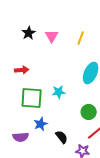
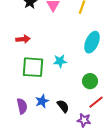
blue star: (41, 124) -> (42, 101), moved
purple semicircle: (21, 137) -> (22, 106), turned -98

